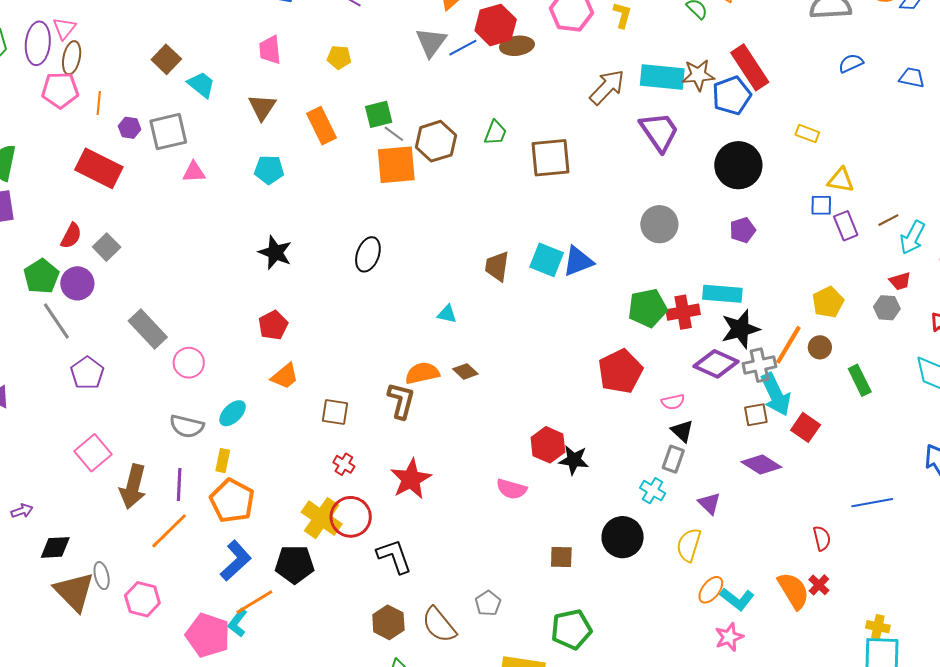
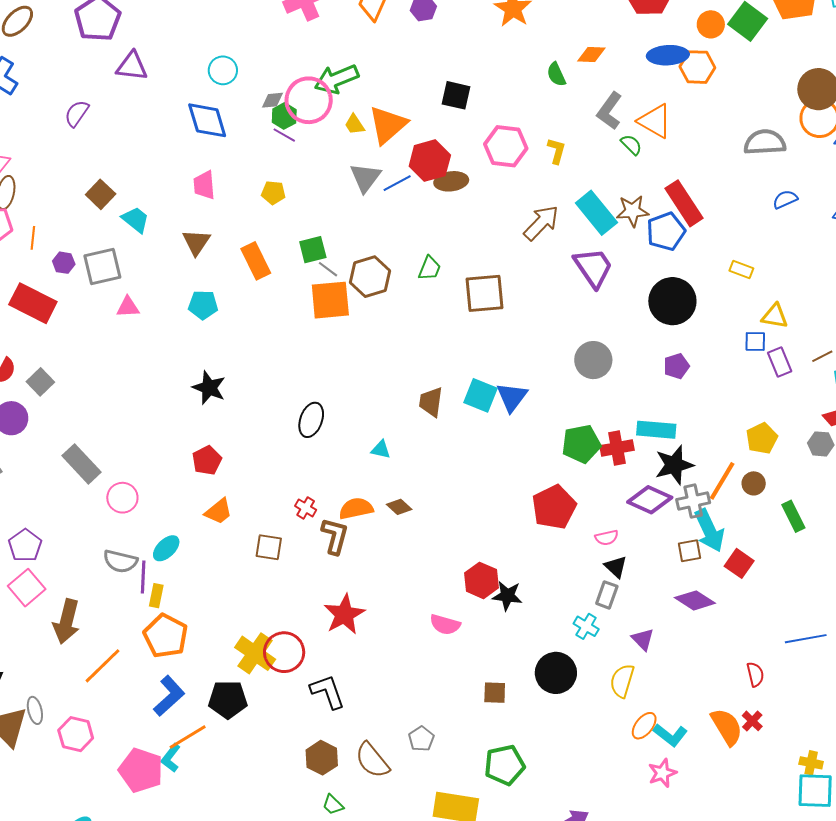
cyan rectangle: (662, 77) -> (596, 213), turned 45
black ellipse: (368, 254) -> (311, 420), moved
blue triangle: (578, 261) -> (512, 397), turned -32
purple pentagon: (87, 373) -> (25, 545), moved
red cross: (344, 464) -> (306, 508), moved
purple line: (179, 484) -> (143, 577), moved

